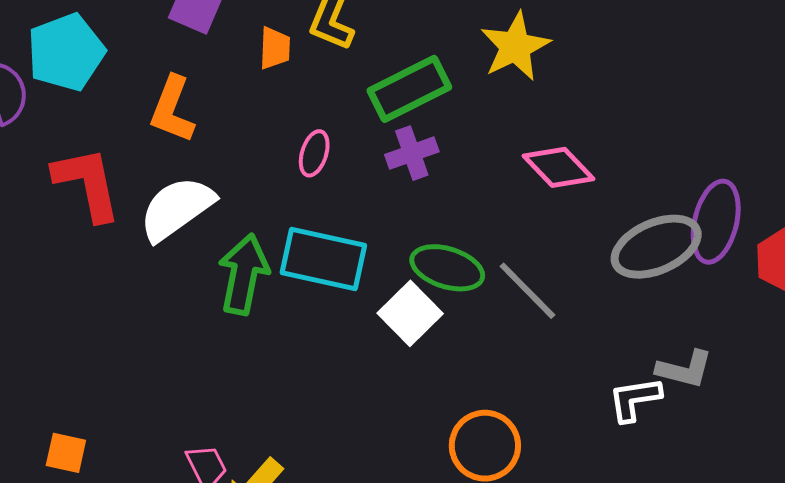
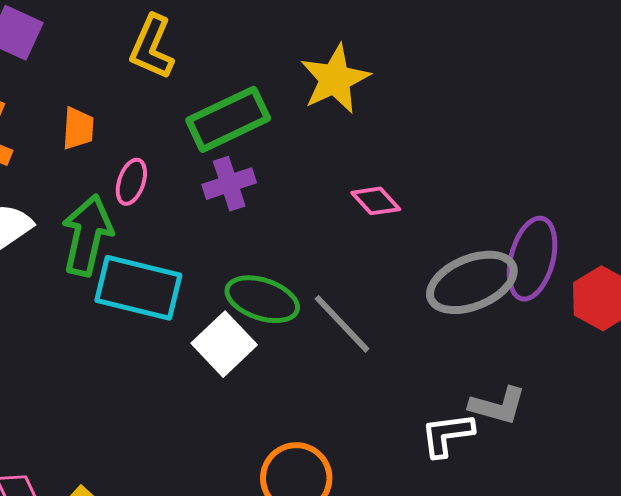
orange trapezoid: (275, 48) -> (78, 128), moved
pink diamond: (558, 167) -> (376, 201), size x0.7
green arrow: (244, 274) -> (87, 235), moved

